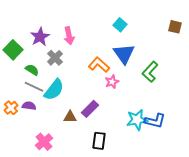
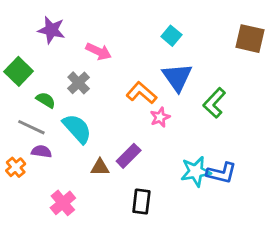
brown square: (175, 27) -> (250, 39), size x1.5
pink arrow: (69, 36) -> (99, 51), turned -54
purple star: (40, 37) -> (51, 30), moved, turned -30
gray line: (34, 87) -> (31, 127), moved
cyan semicircle: (54, 90) -> (77, 129), turned -80
orange cross: (11, 108) -> (16, 167), moved

